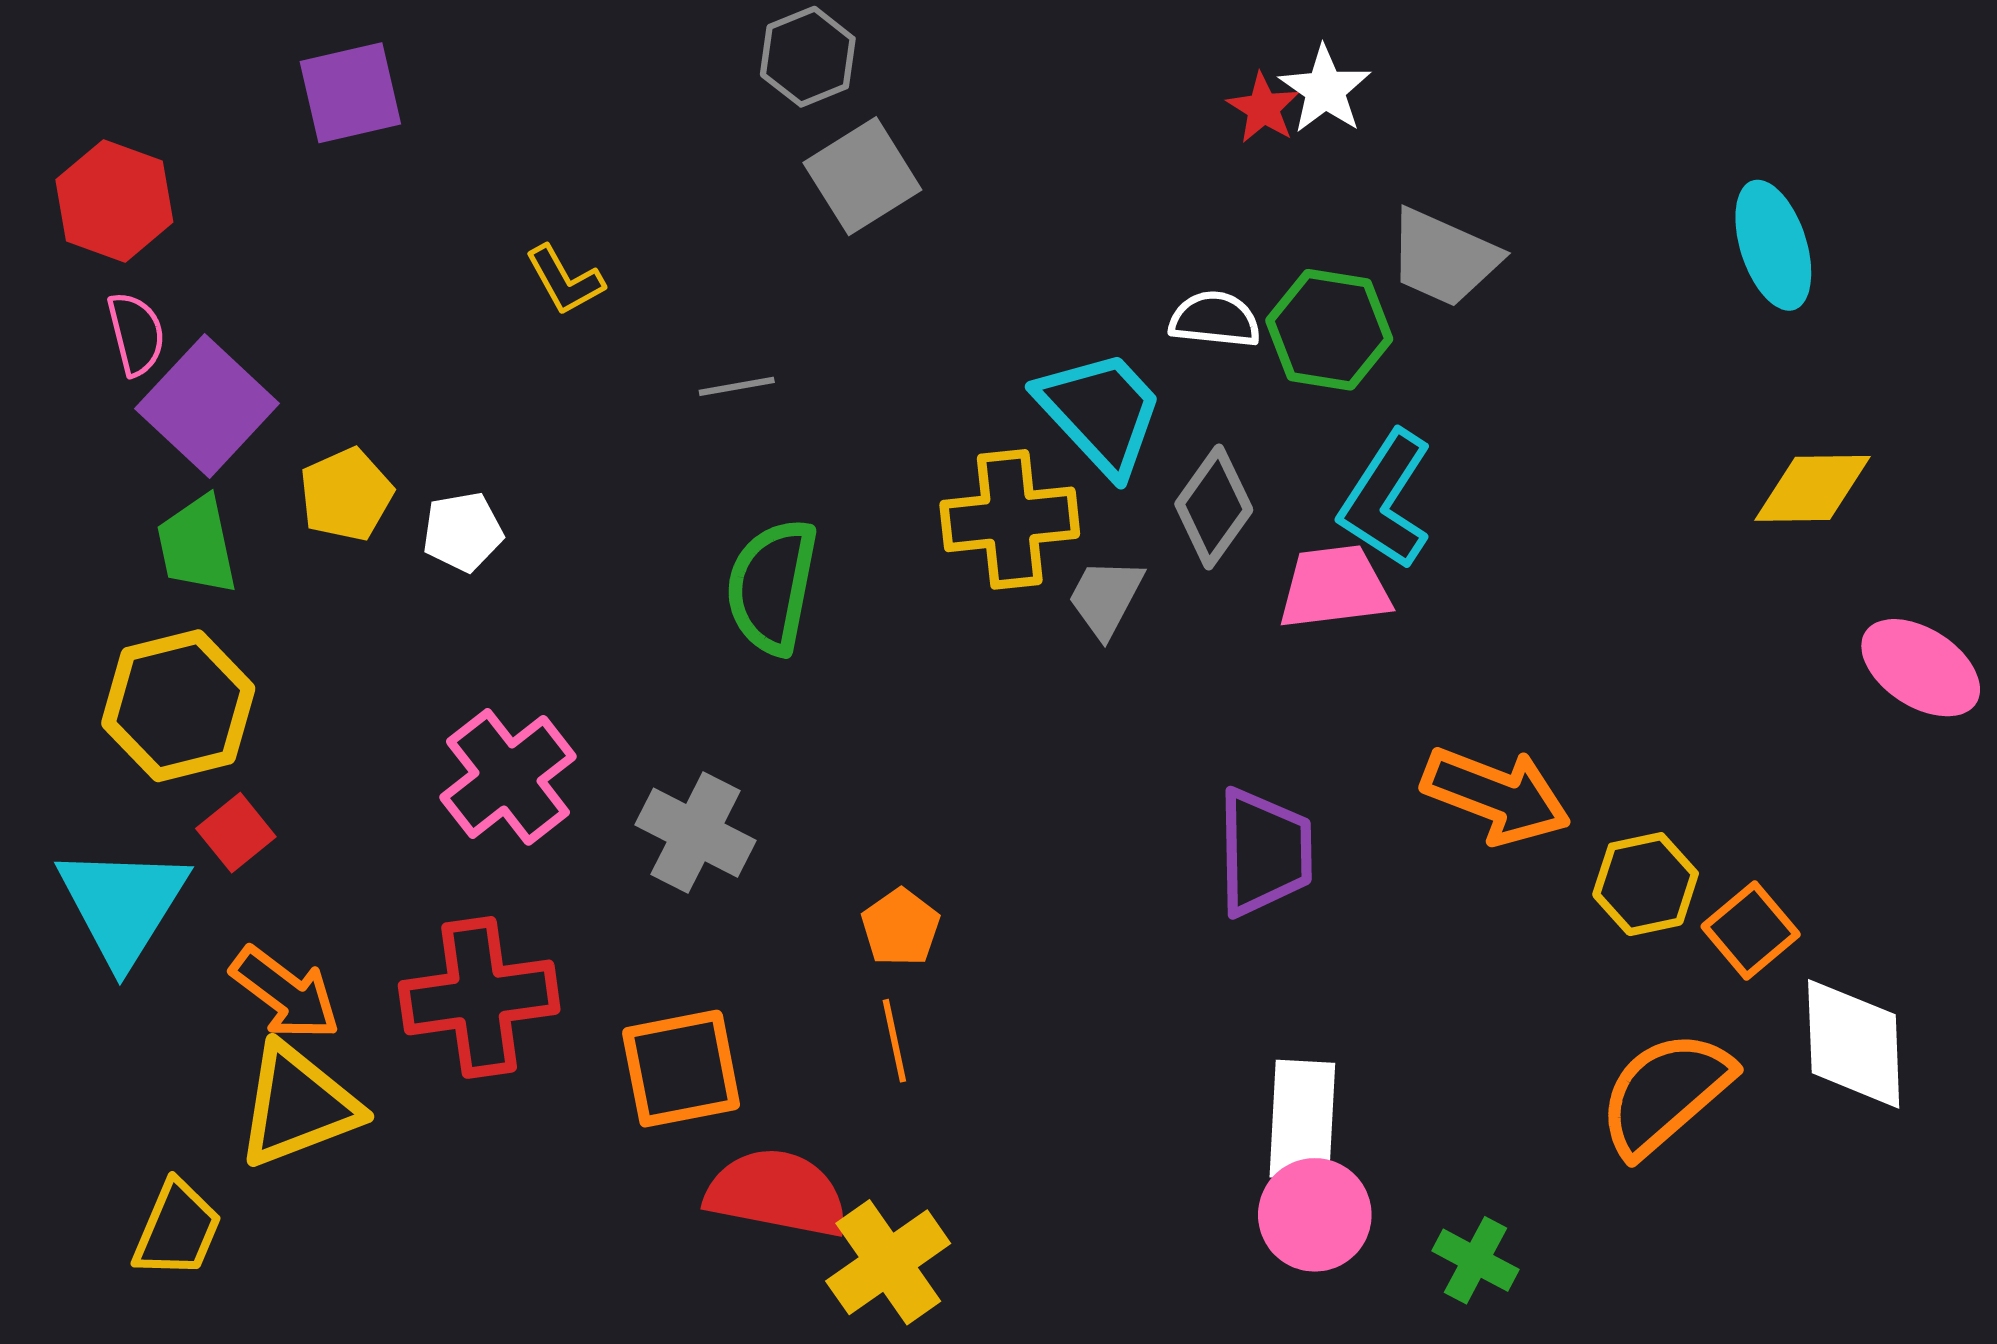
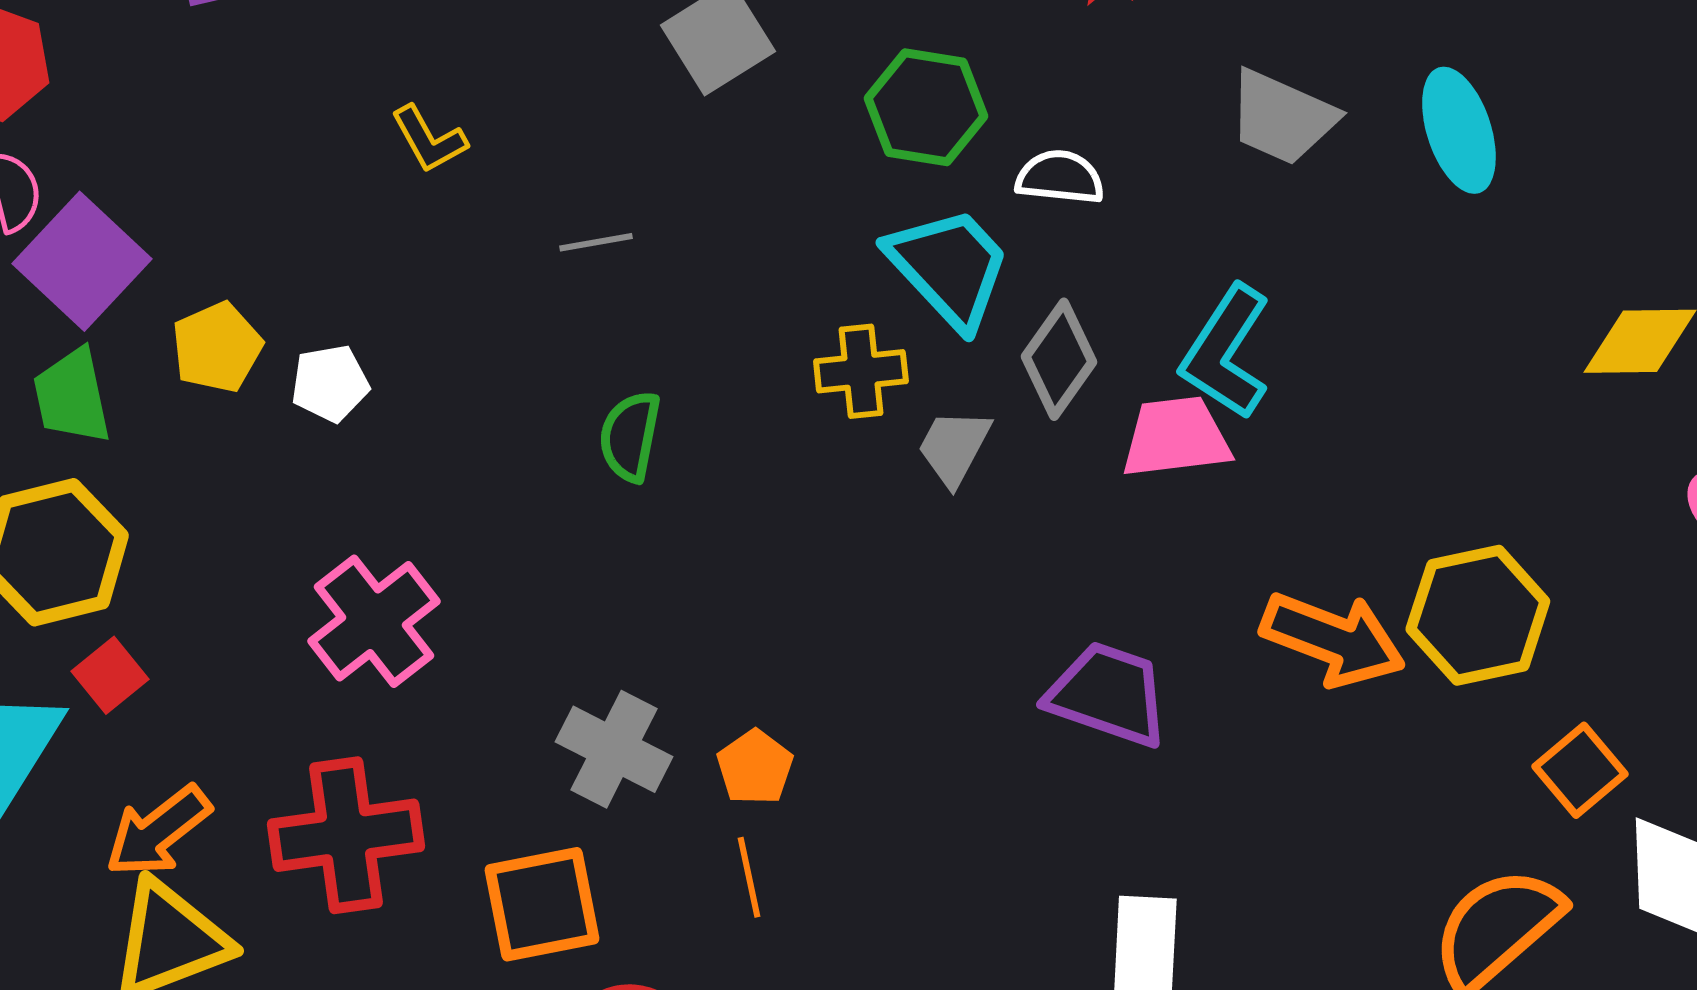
cyan ellipse: (1773, 245) -> (1459, 130), moved
green hexagon: (1329, 330) -> (926, 107), moved
yellow cross: (1010, 519) -> (861, 371), size x0.7
green semicircle: (772, 586) -> (630, 436), size x0.7
gray cross: (696, 833) -> (614, 749), moved
purple trapezoid: (1264, 852) -> (1108, 694), turned -70
yellow hexagon: (1646, 884) -> (1478, 615), moved, size x1.4
orange arrow: (285, 993) -> (158, 831), turned 105

